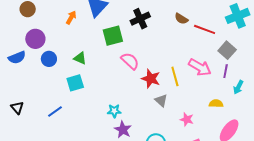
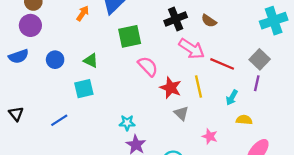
black cross: (140, 19) -> (176, 19), moved
red line: (205, 29) -> (222, 64), moved
purple circle: (35, 39) -> (30, 25), moved
pink arrow: (200, 67) -> (192, 49), moved
cyan arrow: (238, 87) -> (232, 98), moved

